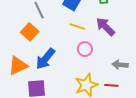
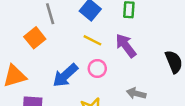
blue arrow: (45, 59) -> (65, 75), moved

